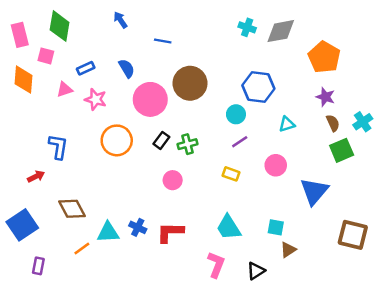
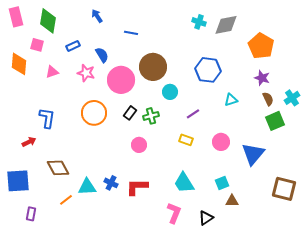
pink rectangle: (20, 35) -> (16, 17), moved
blue rectangle: (86, 68) -> (73, 46), moved
pink star: (96, 99) -> (86, 73), moved
cyan circle: (236, 114) -> (170, 92), moved
pink circle: (276, 165) -> (221, 142), moved
blue square: (22, 225) -> (18, 181), turned 30
cyan square: (276, 227) -> (222, 183), turned -32
brown triangle: (288, 250) -> (232, 201), turned 32

